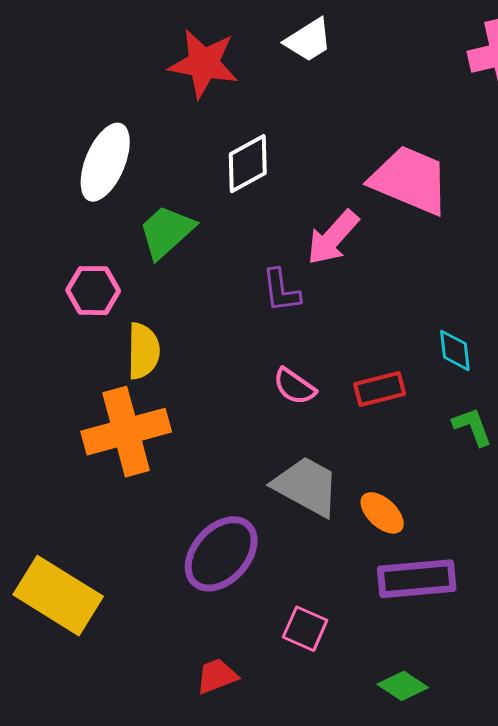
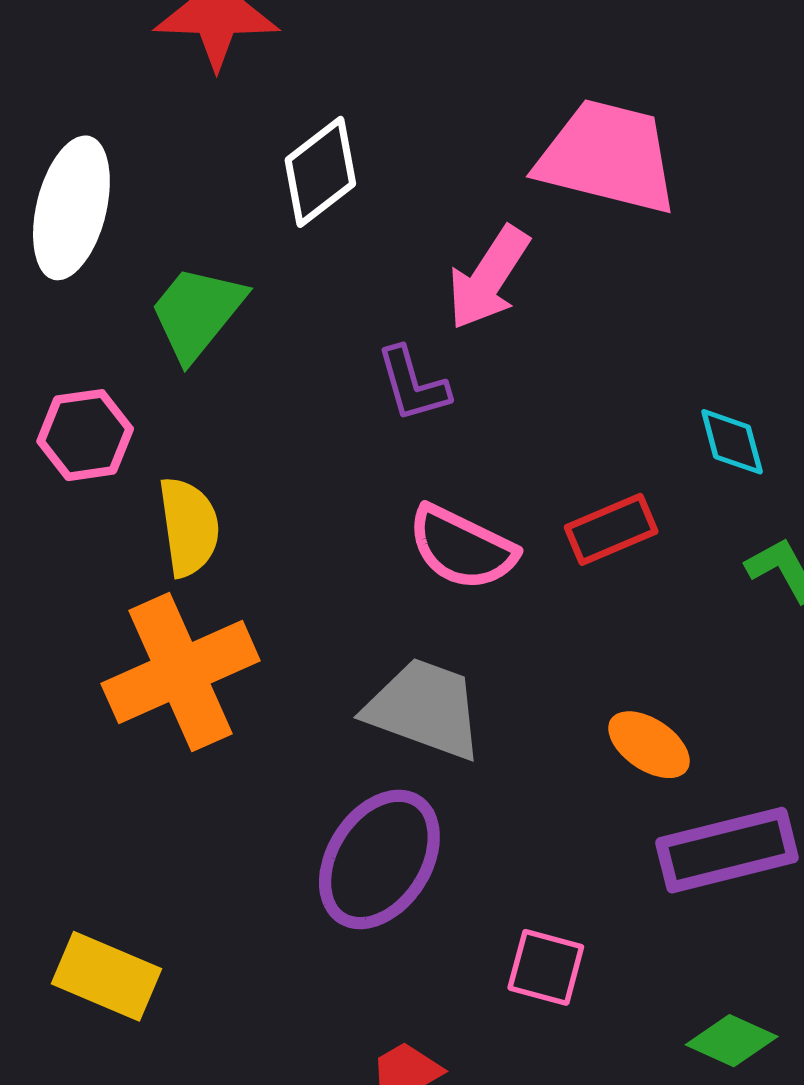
pink semicircle: (294, 386) -> (462, 548), size x1.4
gray trapezoid: (306, 486) -> (425, 709), moved
yellow rectangle: (58, 596) -> (106, 976), size x0.7

